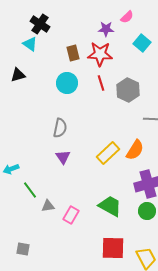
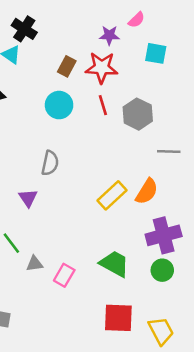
cyan square: (142, 43) -> (156, 53), turned -30
brown rectangle: (73, 53) -> (67, 66), turned 42
purple triangle: (63, 157) -> (28, 198), moved

